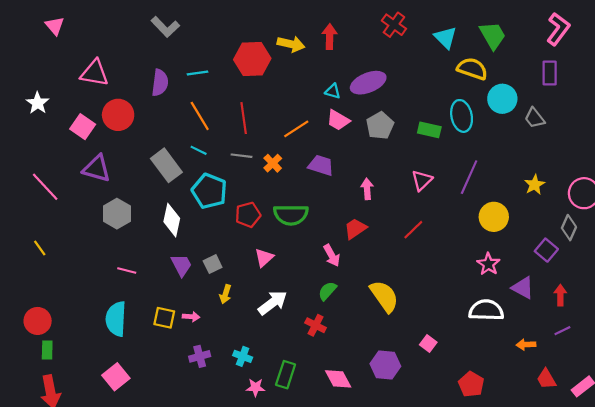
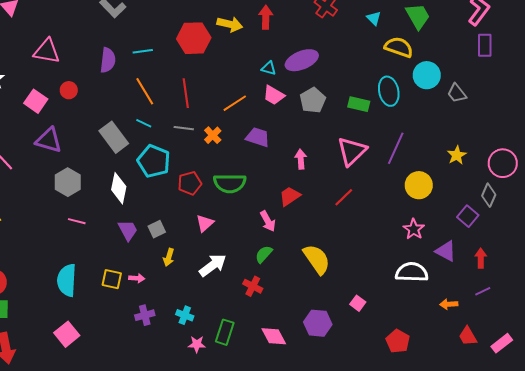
cyan triangle: (445, 38) -> (374, 18), size x0.7
purple rectangle: (550, 73) -> (485, 45), moved
red circle: (118, 115) -> (69, 90), size x0.6
pink triangle: (422, 180) -> (352, 151), size x1.5
pink line: (127, 271) -> (77, 221), moved

